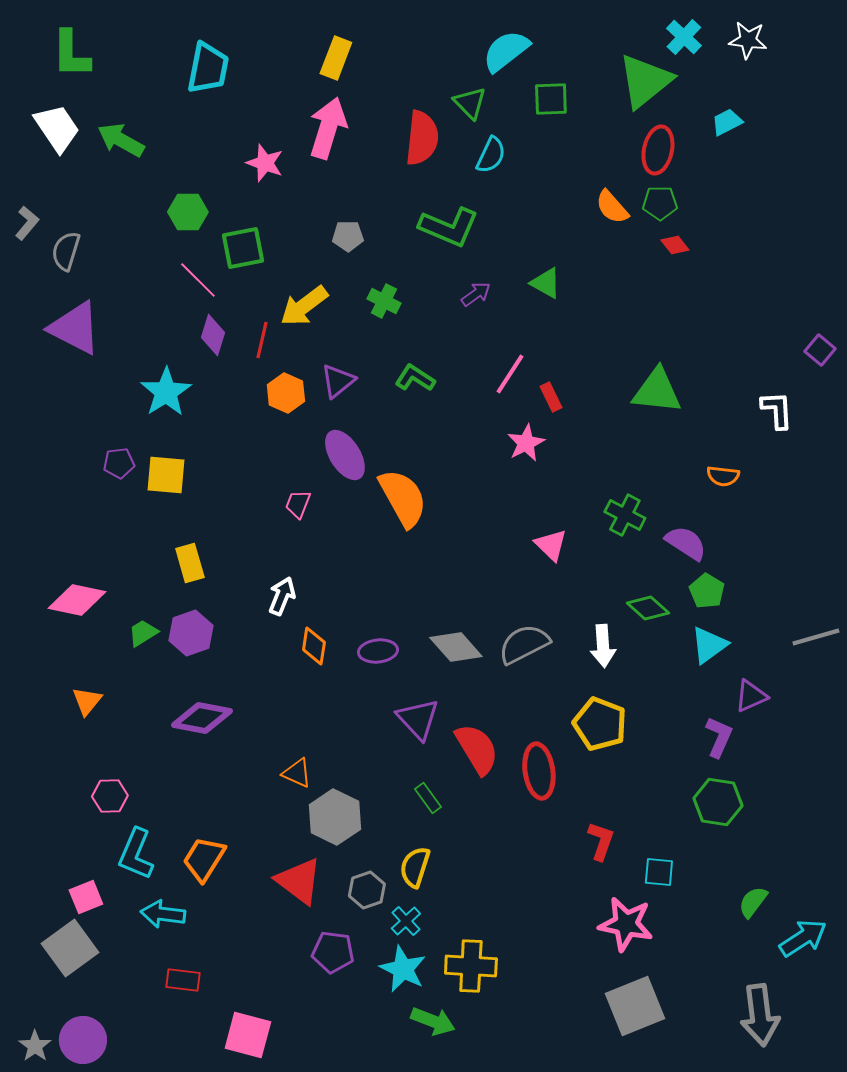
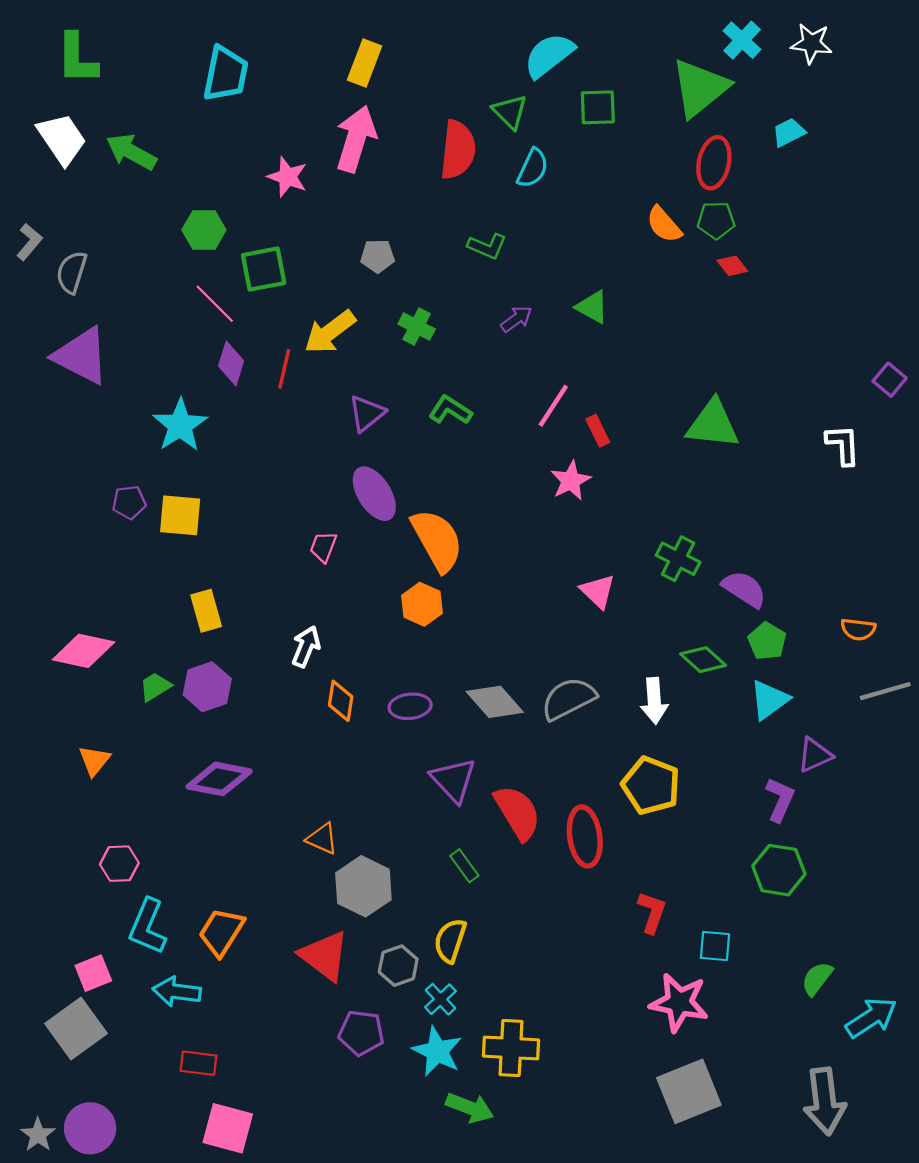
green L-shape: (449, 227) -> (487, 246), size x0.6
orange hexagon: (286, 393) -> (422, 604), moved
orange semicircle: (723, 476) -> (858, 629), moved
pink square: (248, 1035) -> (228, 1128), moved

